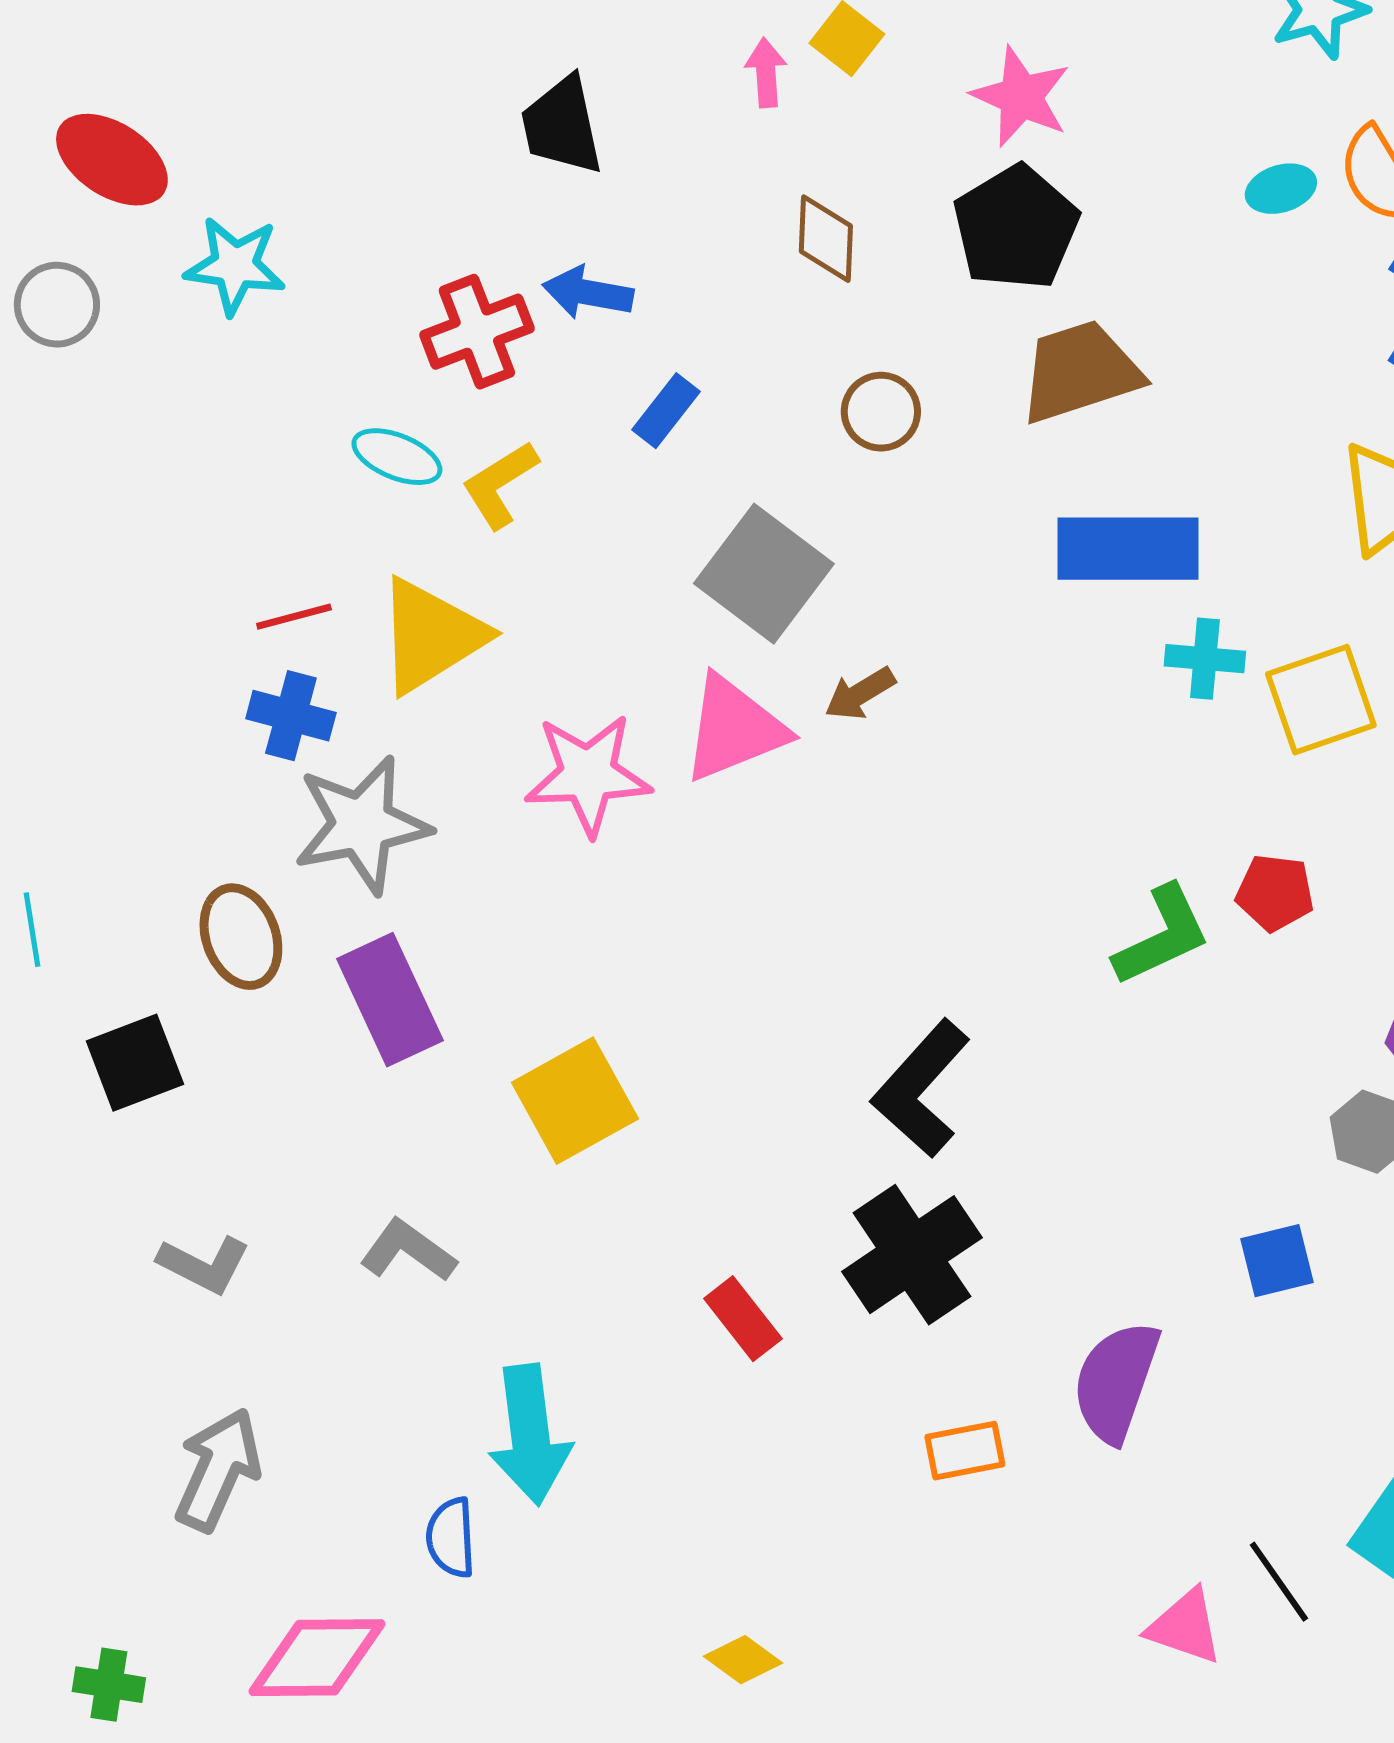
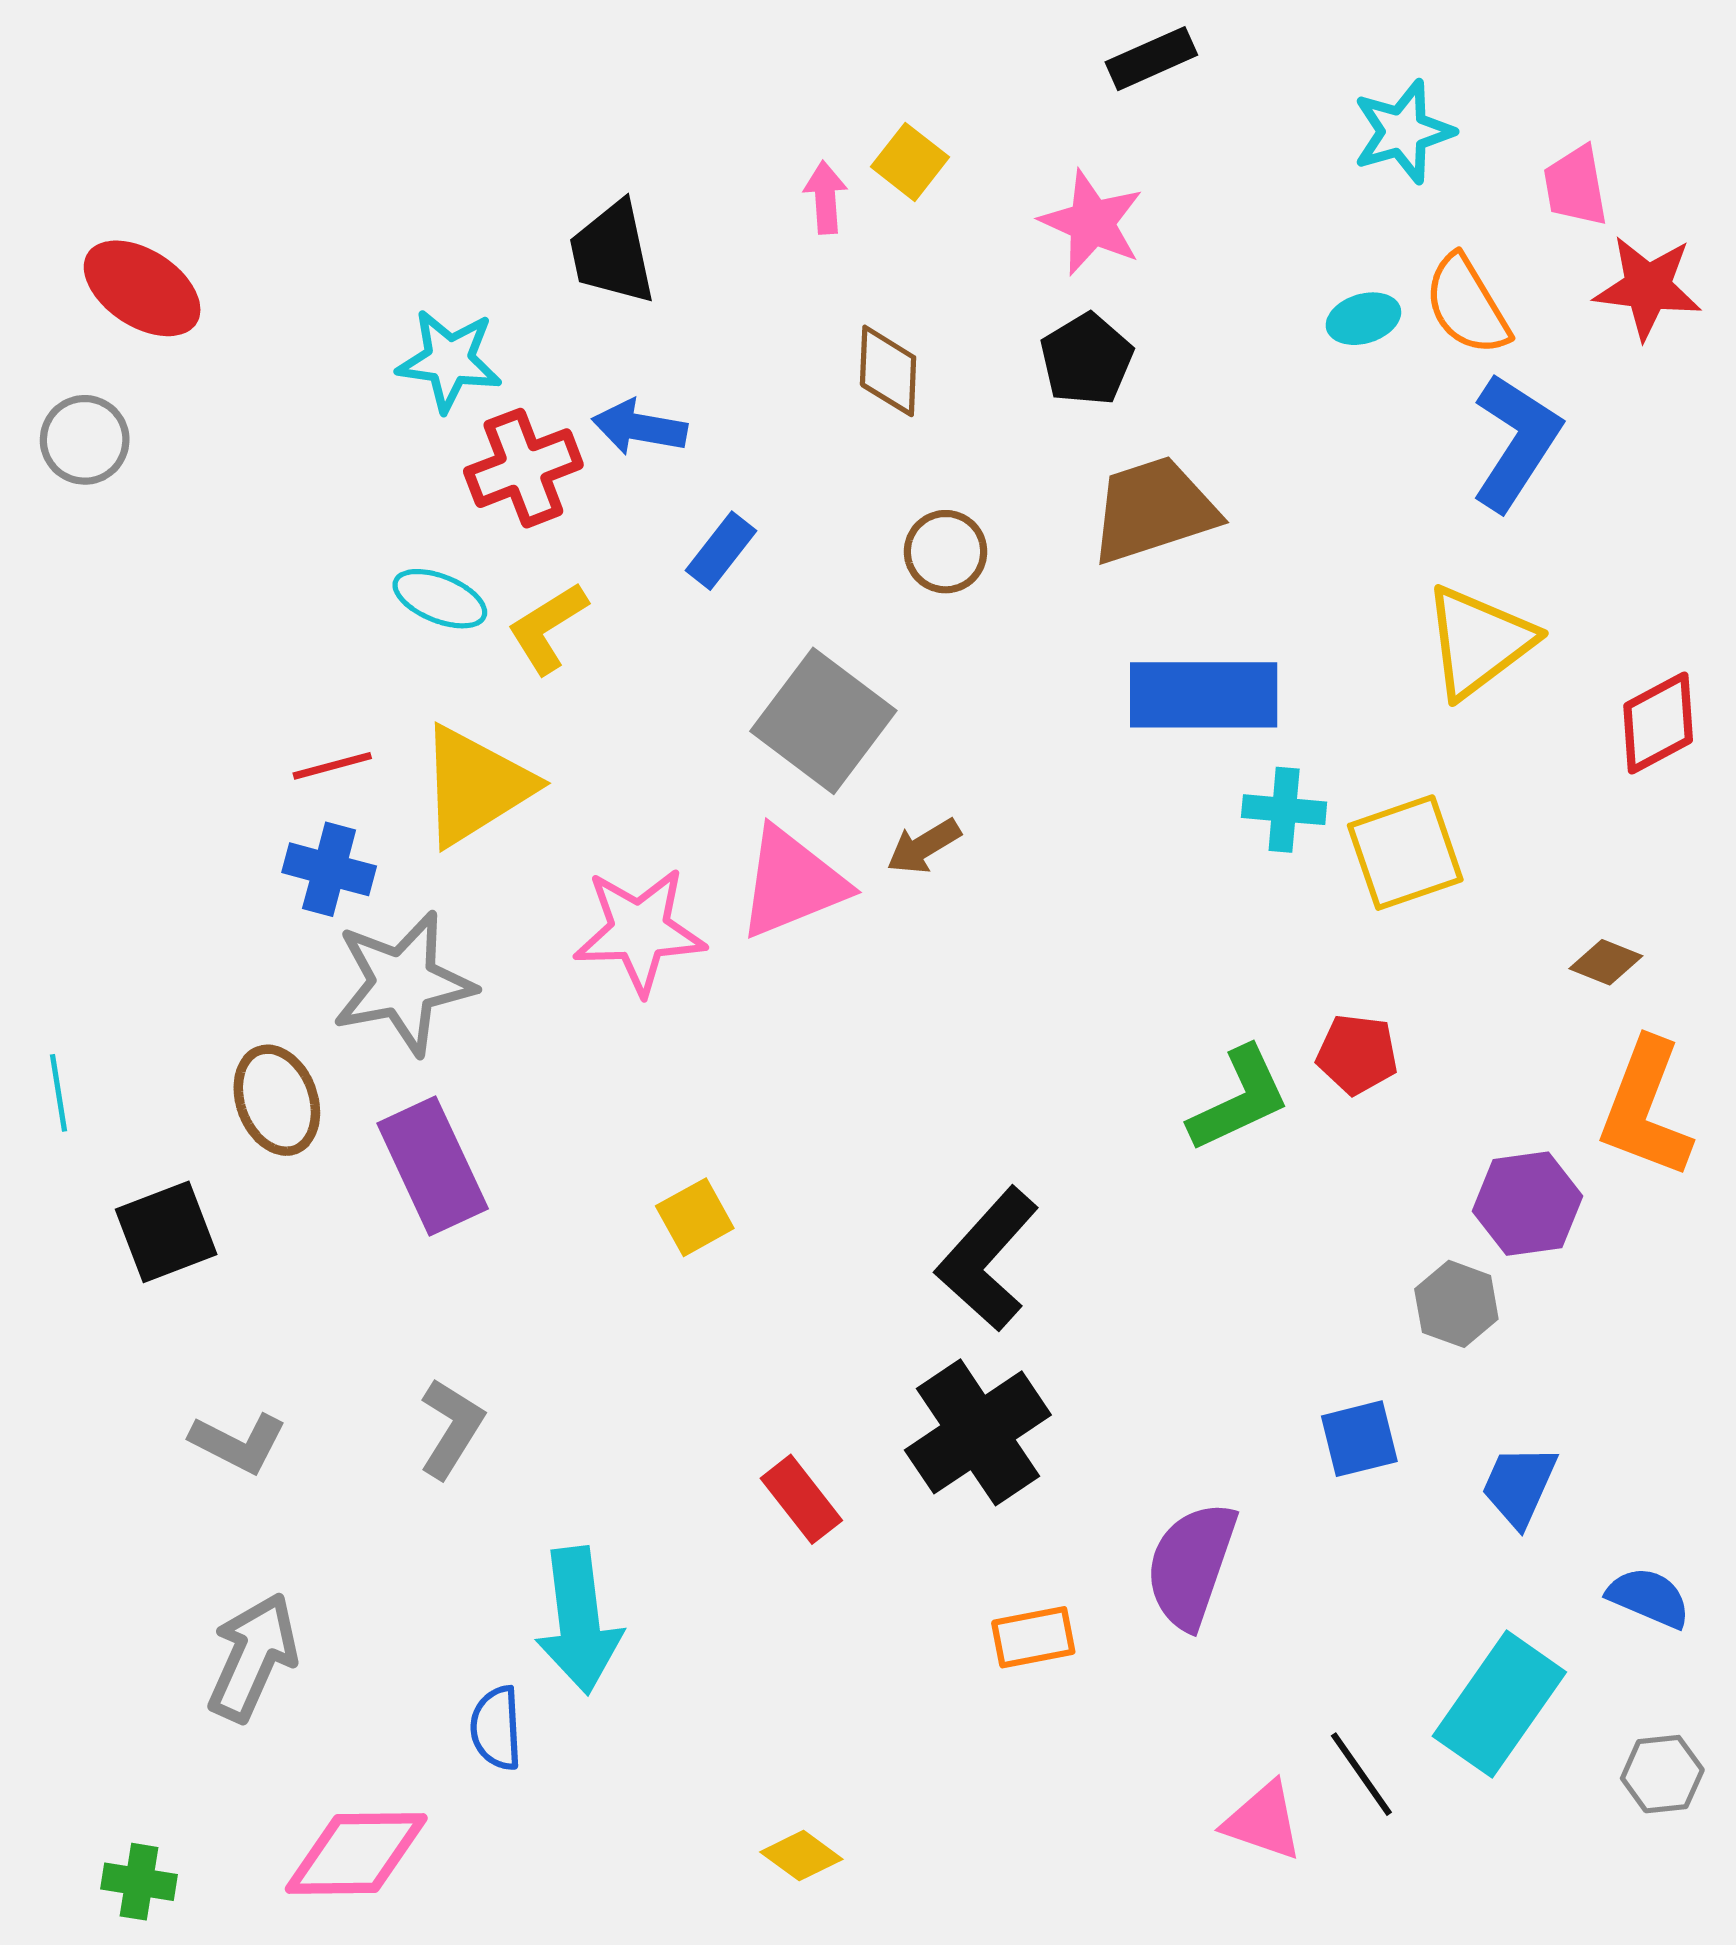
black pentagon: (1016, 228) -> (1087, 359), size x0.7
cyan star: (235, 266) -> (449, 360), moved
yellow square: (575, 1101) -> (695, 1217), moved, size x0.6
gray L-shape: (408, 1251) -> (451, 1428), turned 86

